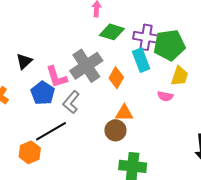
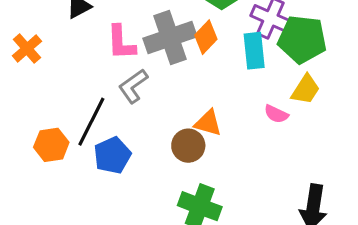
orange diamond: (116, 78) -> (206, 37), moved
blue pentagon: (43, 93) -> (112, 155), moved
black line: (51, 131) -> (91, 122), turned -48

